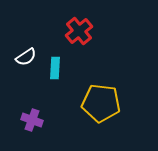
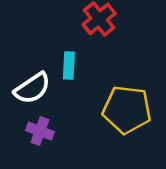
white semicircle: (26, 57) -> (32, 88), moved, size x1.4

